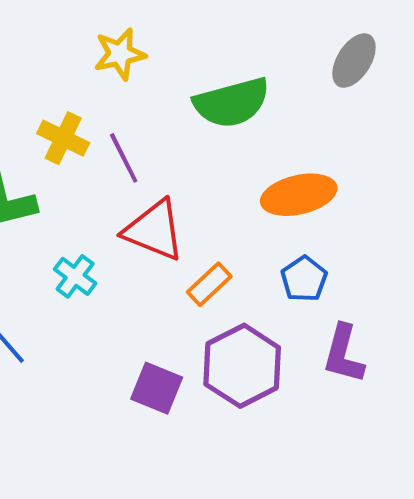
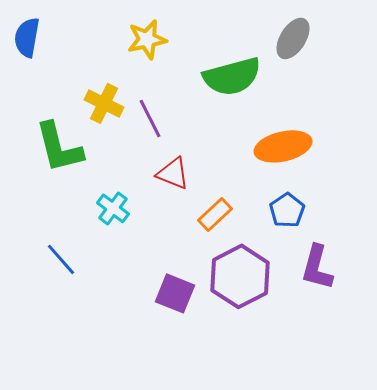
gray ellipse: (354, 61) -> (293, 38), moved
red triangle: (154, 230) -> (173, 173), size x0.7

